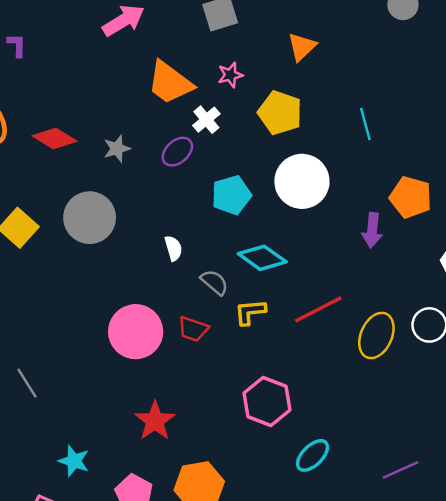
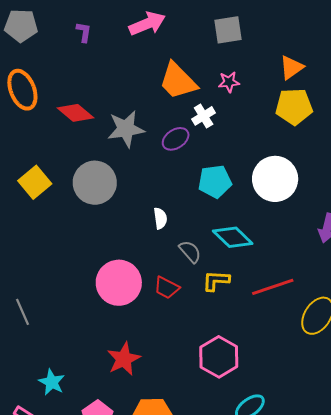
purple L-shape: (17, 45) -> (84, 32), moved
yellow pentagon: (280, 113) -> (294, 107), moved, turned -30
gray star: (117, 149) -> (126, 129), size x1.6

